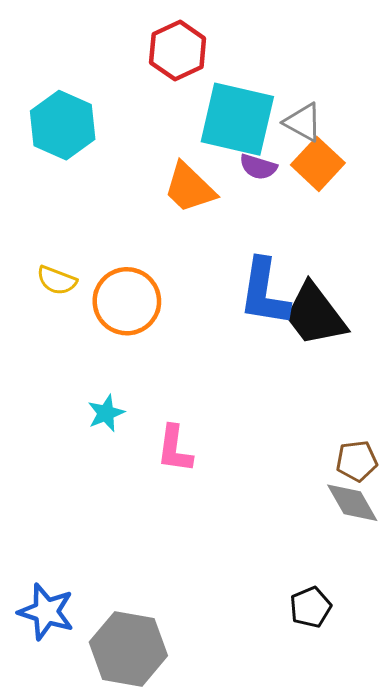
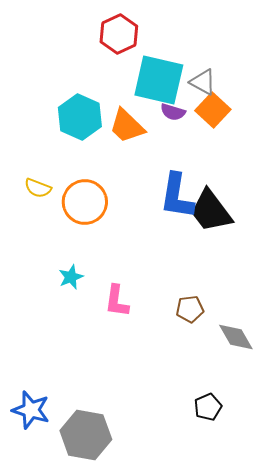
cyan hexagon: (63, 125) -> (80, 117), moved
brown pentagon: (357, 461) -> (190, 309), moved

